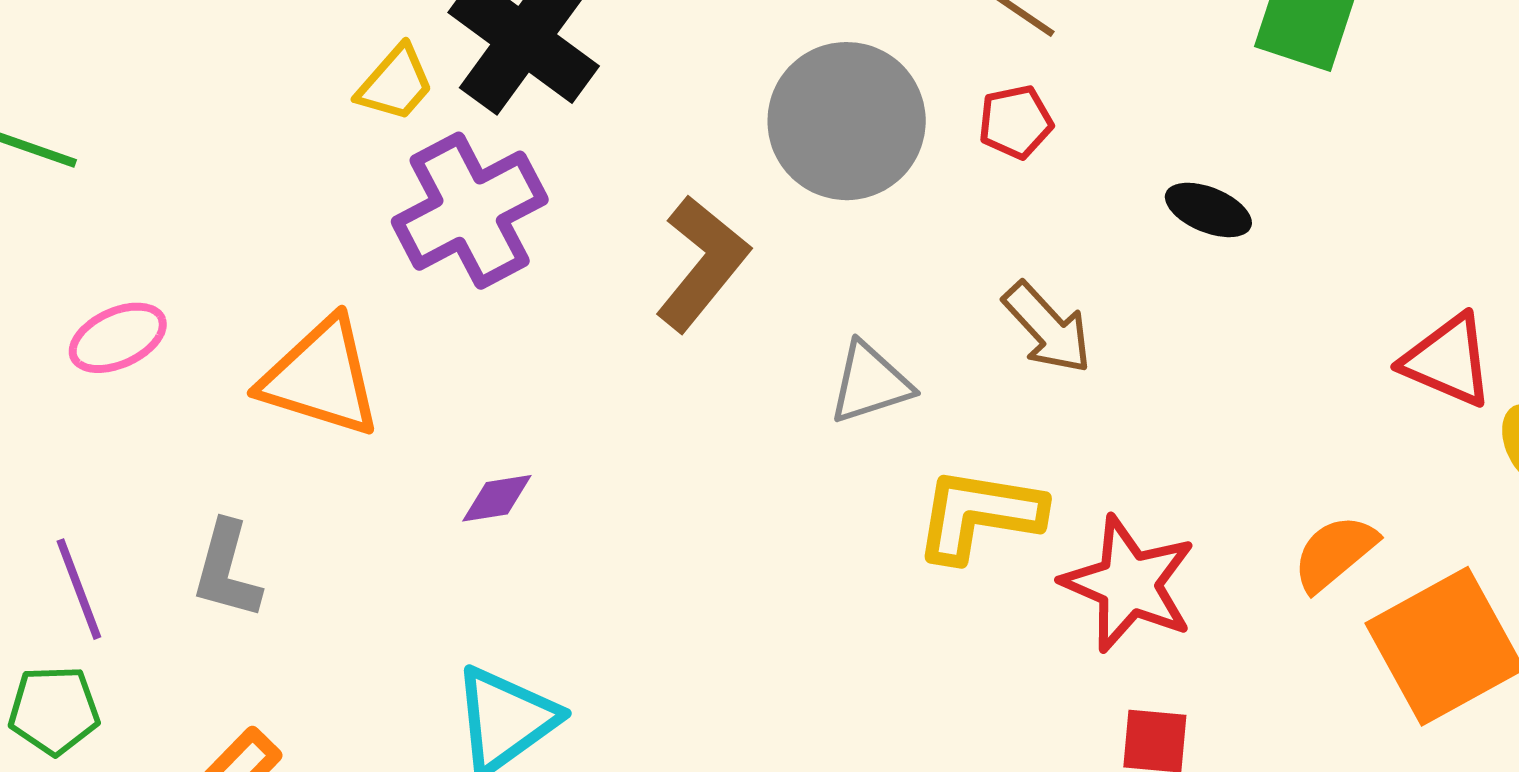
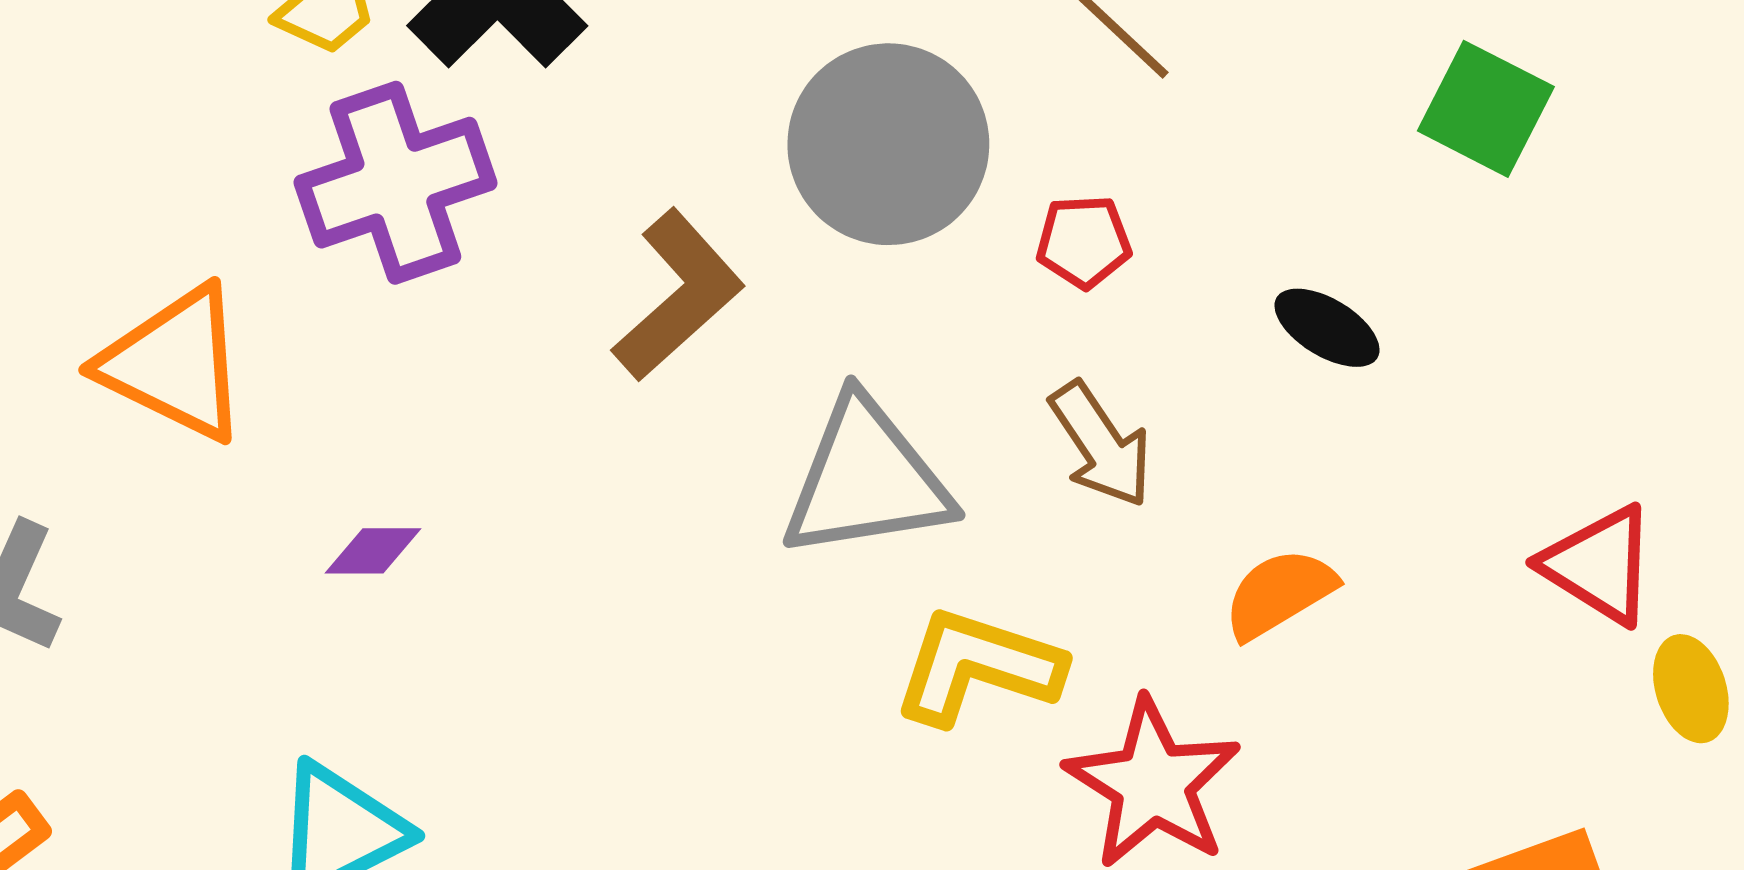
red pentagon: (1016, 122) -> (1084, 242), moved
gray triangle: (870, 383) -> (866, 479), size x1.6
orange semicircle: (1335, 553) -> (1279, 594), moved

